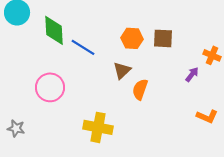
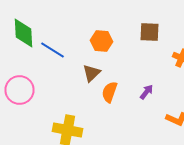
brown square: (163, 38) -> (150, 32), moved
purple arrow: (192, 74) -> (146, 92), moved

